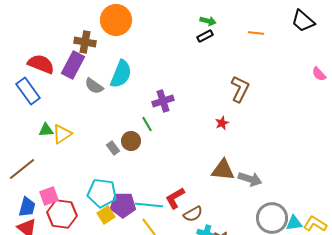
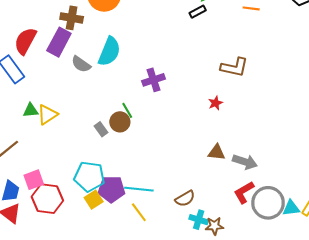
red semicircle: (41, 64) -> (25, 41), turned -84
brown L-shape: (240, 89) -> (234, 67), turned 76
green line: (147, 124) -> (127, 110), moved
brown triangle: (223, 170) -> (217, 152), size x0.7
red L-shape: (175, 198) -> (244, 192), moved

